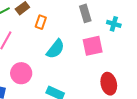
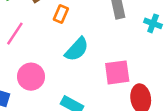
pink square: (93, 46) -> (117, 72), moved

